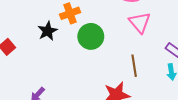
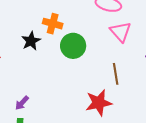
orange cross: (70, 13) -> (53, 24), turned 36

